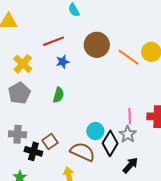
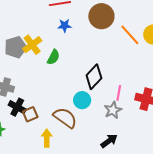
yellow cross: (23, 64) -> (32, 45), moved
brown square: (50, 142) -> (30, 114), moved
black diamond: (110, 143) -> (94, 77), moved

